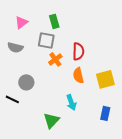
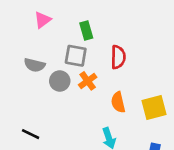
pink triangle: (21, 22) -> (42, 20), moved
red semicircle: (78, 51) -> (118, 57), moved
gray circle: (26, 82) -> (60, 81), moved

